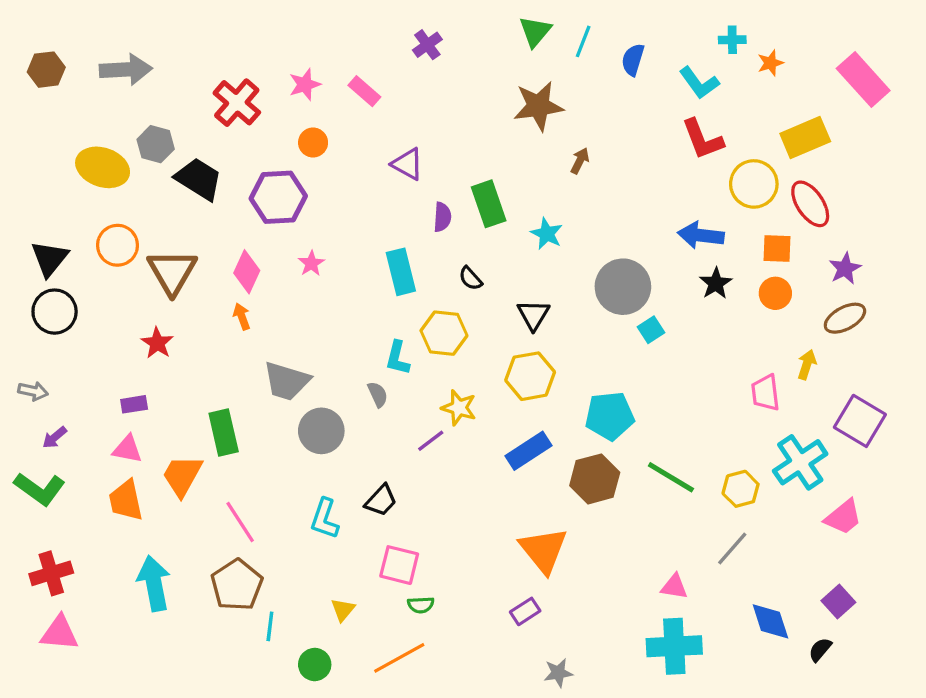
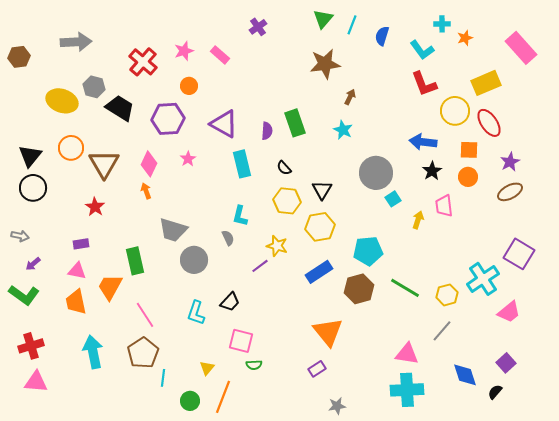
brown hexagon: (46, 70) -> (19, 57), moved
purple triangle: (407, 164) -> (224, 124), moved, size x1.4
cyan star: (547, 234) -> (343, 130), moved
yellow hexagon: (444, 333) -> (287, 201), moved
yellow arrow: (807, 365) -> (418, 220), moved
pink trapezoid: (765, 393) -> (444, 206), moved
pink triangle: (674, 587) -> (407, 354), size x1.4
orange line: (399, 658) -> (223, 397), moved, turned -40

